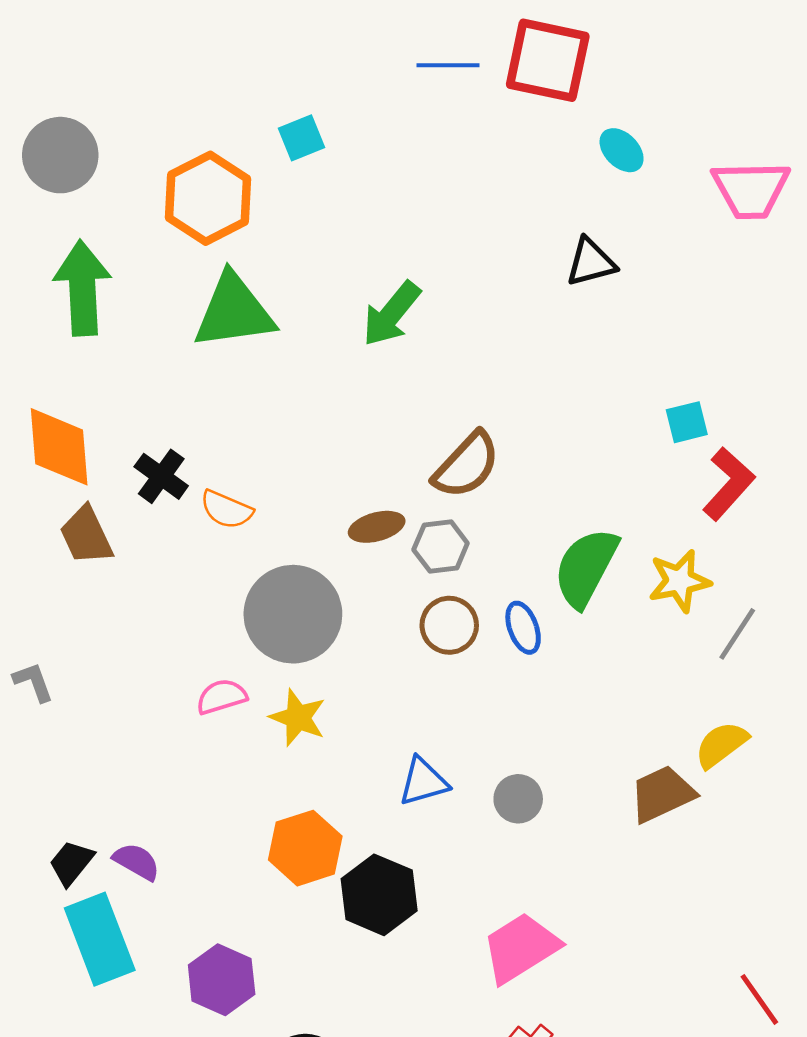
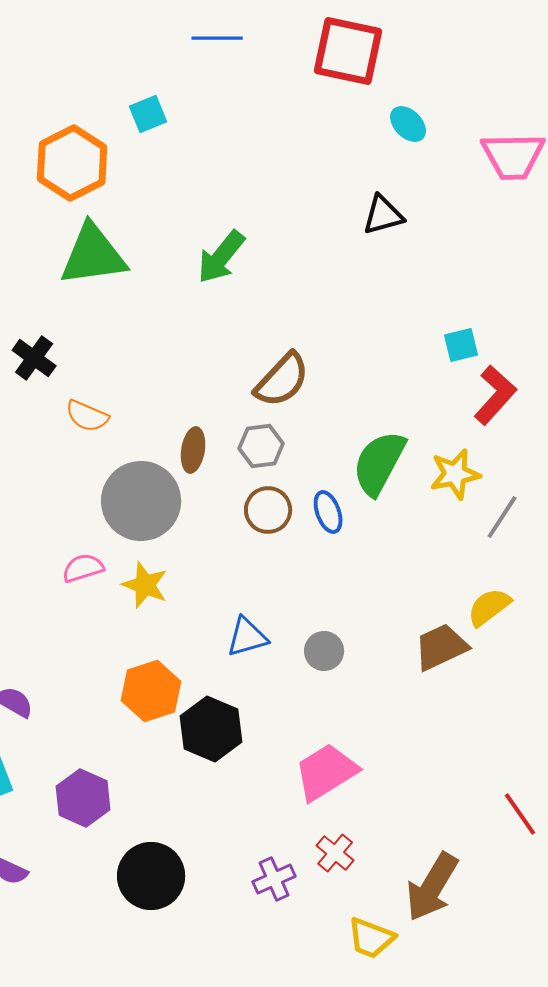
blue line: (448, 65) -> (217, 38), moved
black cross: (161, 476) -> (34, 358), moved
brown ellipse: (377, 527) -> (193, 450), moved, turned -66

